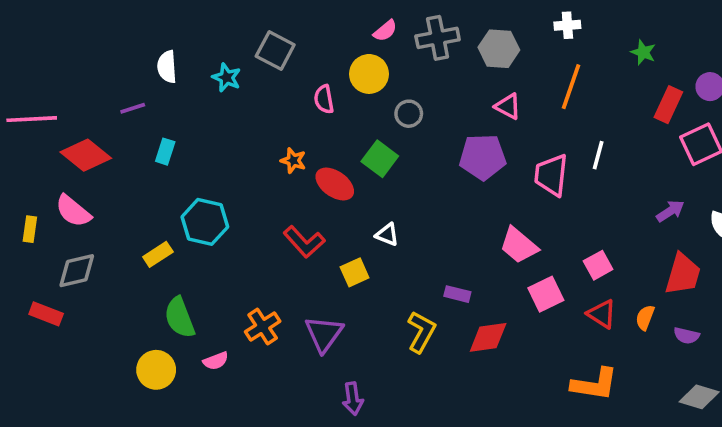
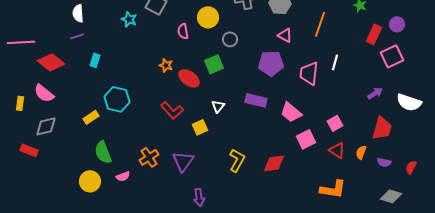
white semicircle: (167, 67) -> (78, 13), moved
green square: (380, 159) -> (214, 64), turned 30
white triangle: (387, 235) -> (218, 106), turned 48
purple rectangle: (457, 294) -> (256, 100), moved, size x1.5

